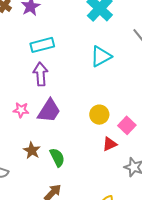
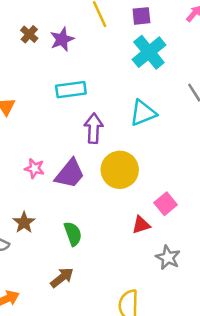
purple arrow: (40, 74) -> (94, 128), moved
yellow circle: (99, 115) -> (120, 170), moved, size x1.5
brown star: (32, 151) -> (24, 222), moved

